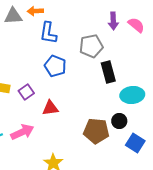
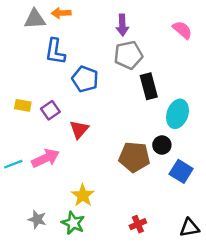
purple arrow: (113, 21) -> (122, 25), moved
blue L-shape: (48, 33) -> (55, 51), moved
cyan ellipse: (132, 95) -> (178, 114), turned -65
red triangle: (50, 108) -> (79, 129), turned -42

